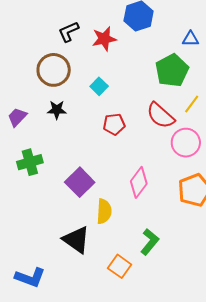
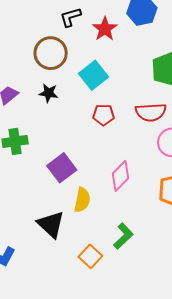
red star: (104, 39) -> (105, 29), turned -30
cyan square: (99, 86) -> (94, 75), size x1.6
red semicircle: (161, 115) -> (151, 112), turned -52

